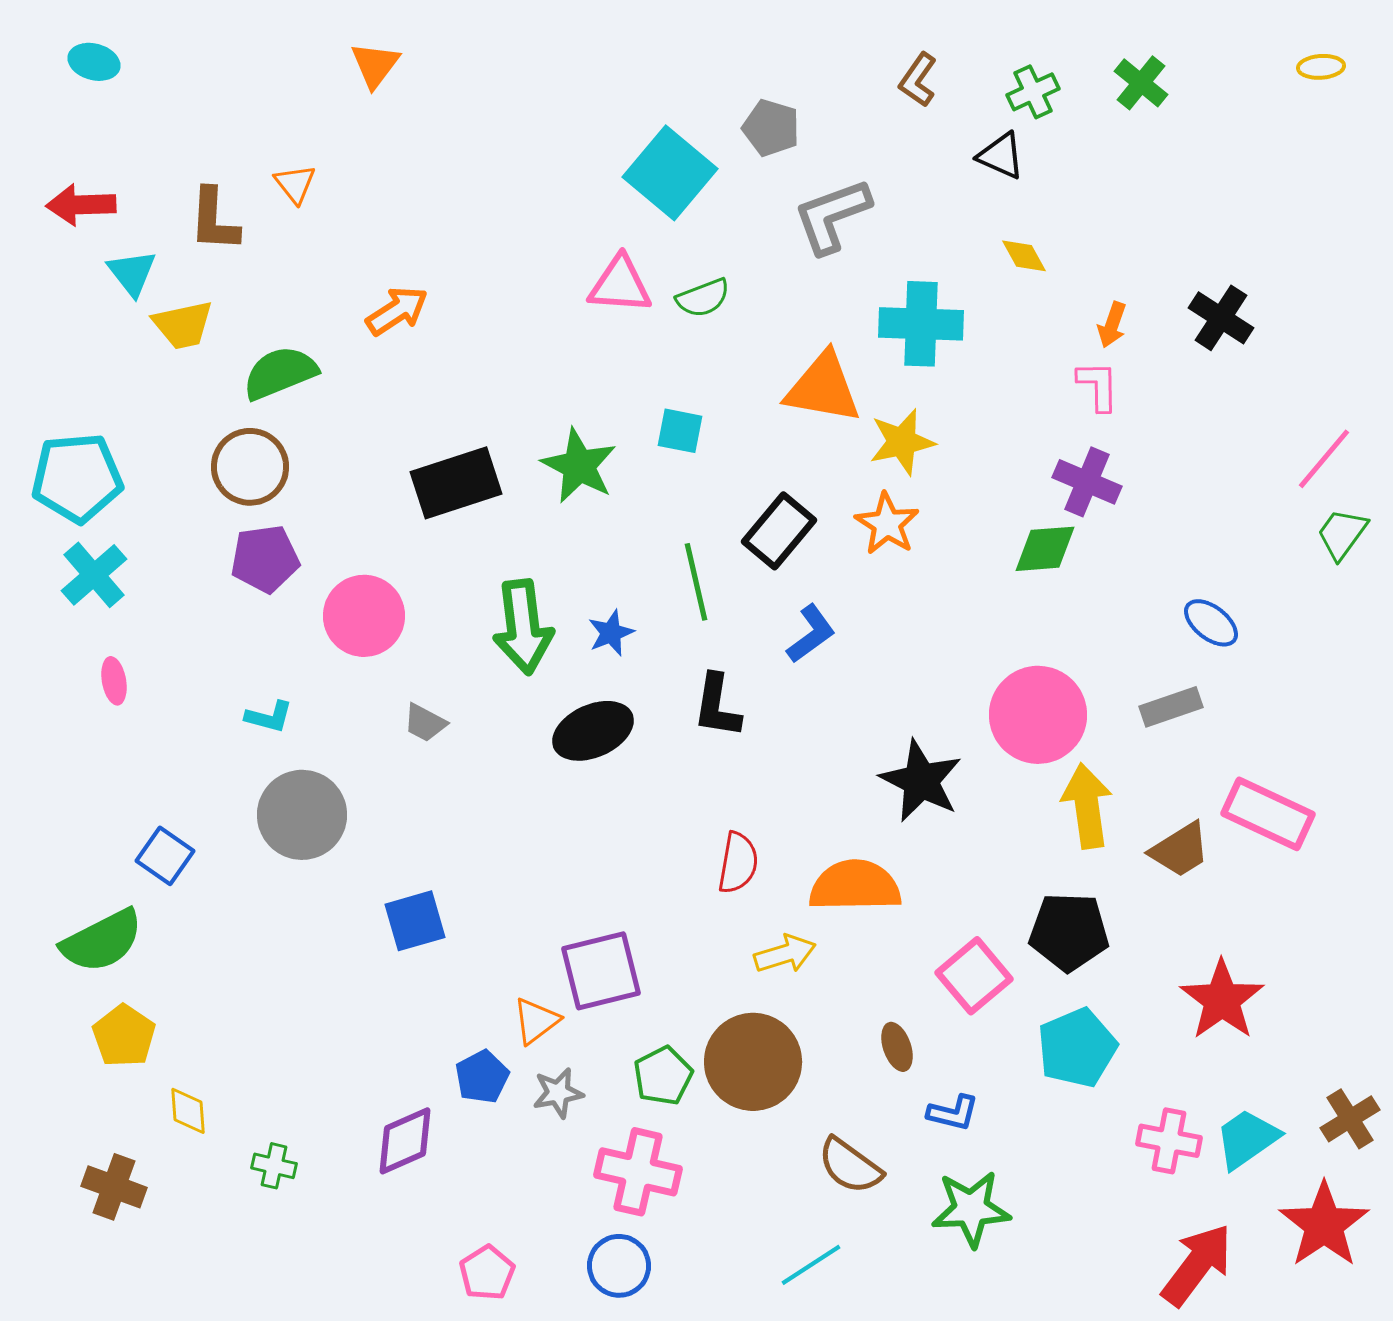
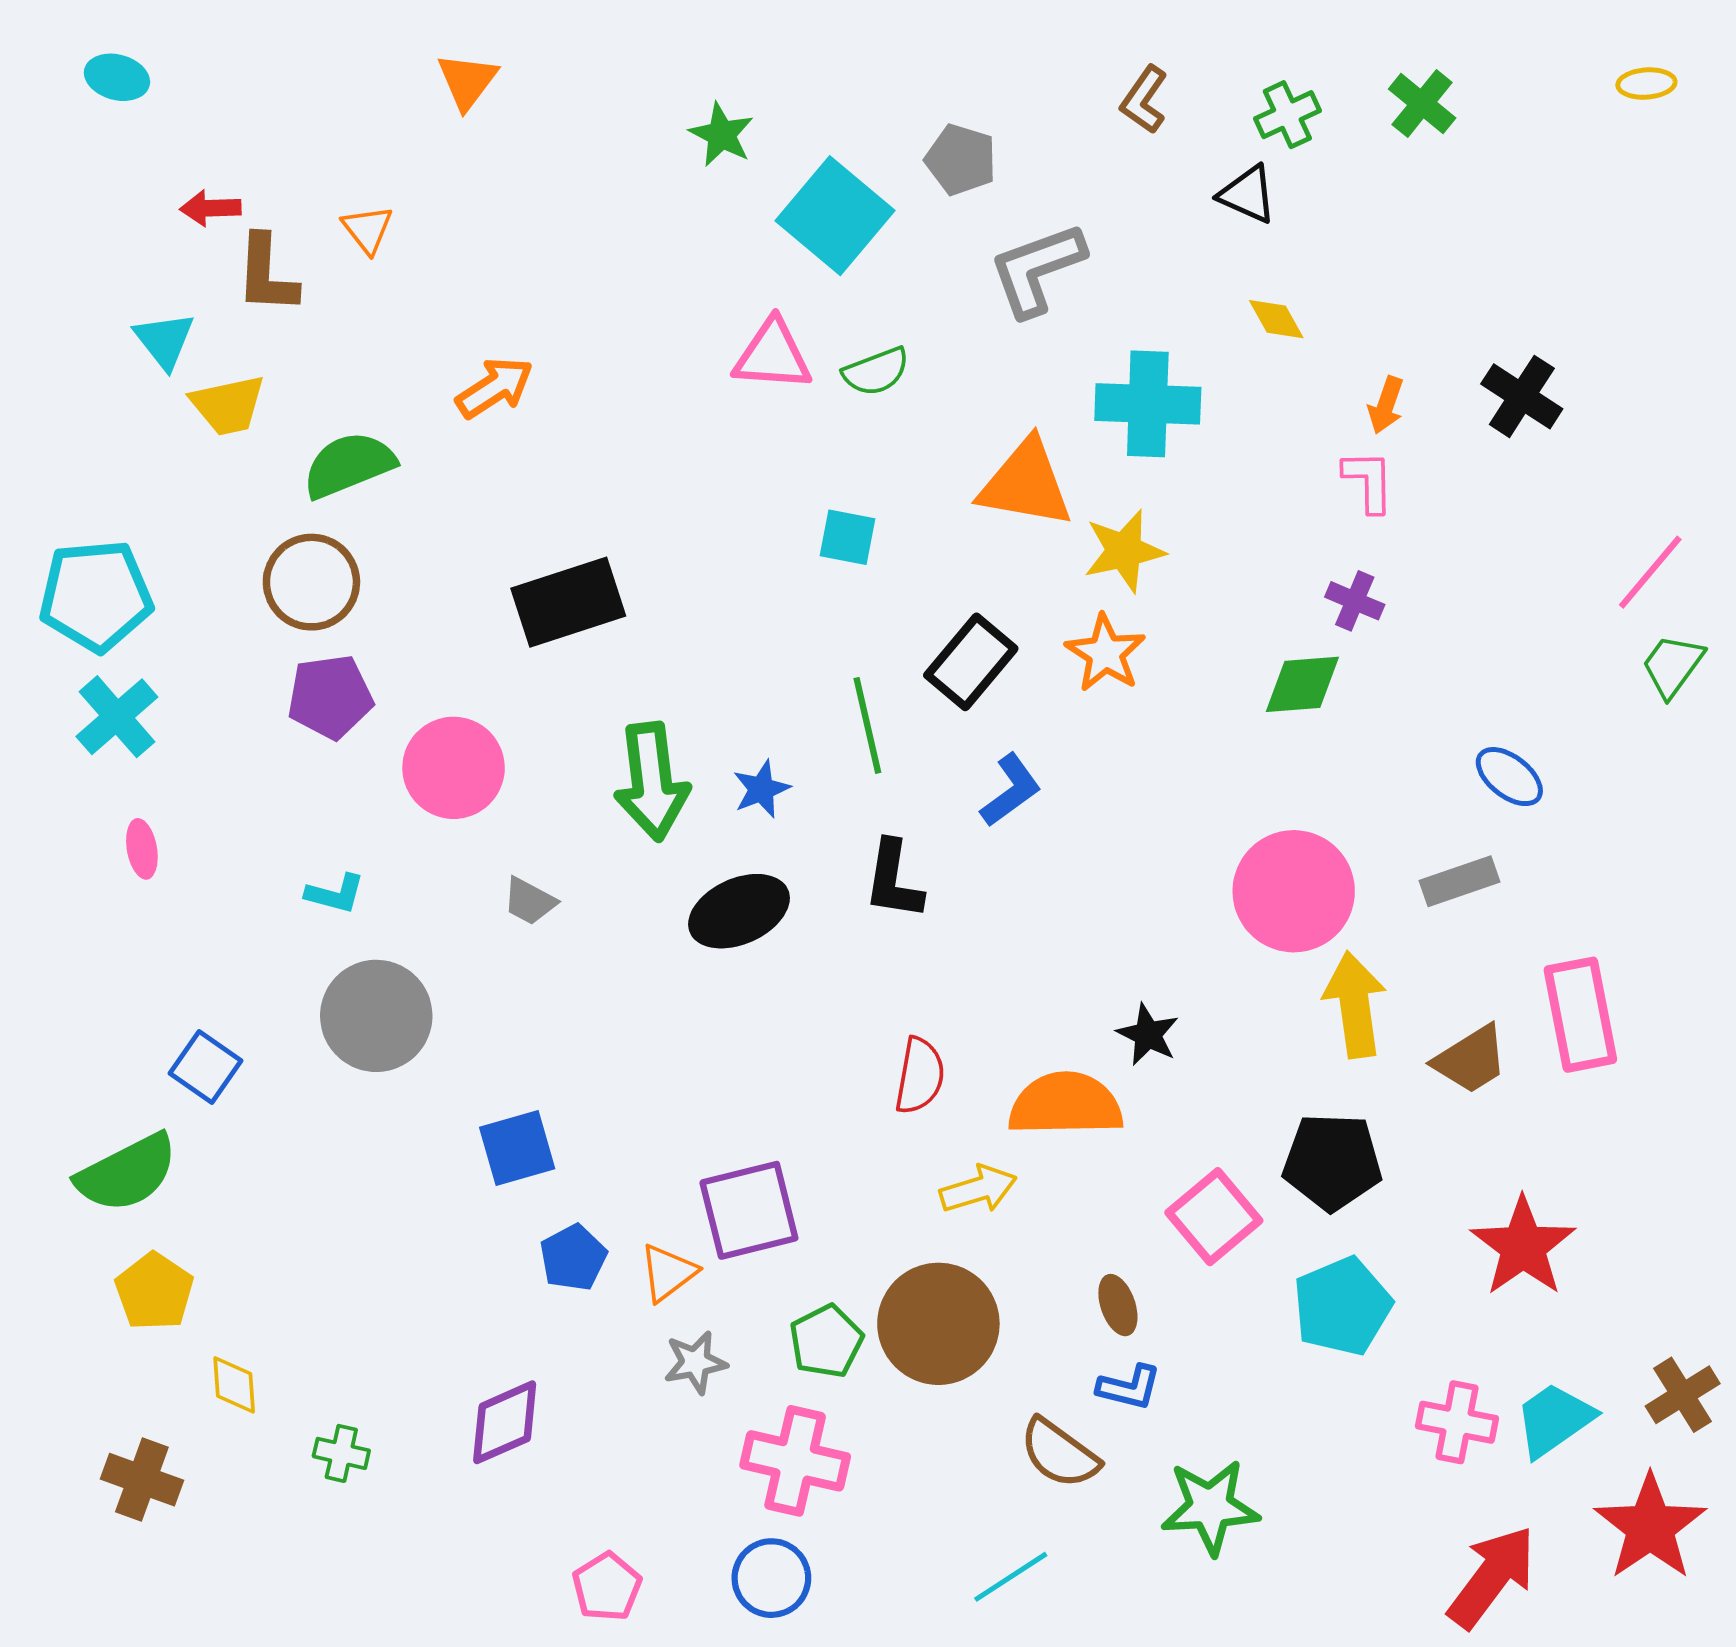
red arrow: (81, 205) -> (210, 208), moved, size x0.7
green star: (579, 466) -> (722, 135), moved, size x0.7
purple cross: (1087, 482) -> (1355, 601), size x0.7
black star: (921, 781) -> (1148, 1035), moved, size x0.6
pink rectangle: (1268, 814) -> (1580, 1015), turned 54
blue pentagon: (482, 1077) -> (573, 1258), moved
blue L-shape: (953, 1113) -> (1129, 1387), moved

